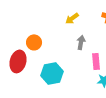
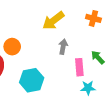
yellow arrow: (72, 18) -> (53, 21), size x1.5

